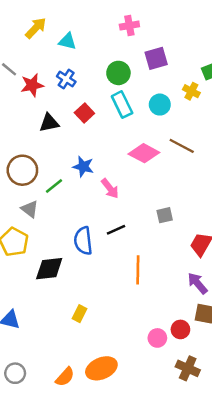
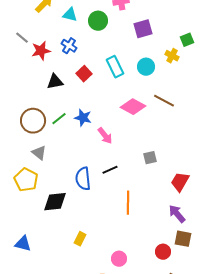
green circle: (118, 73) -> (98, 21), moved
green line: (54, 186) -> (59, 119), moved
pink circle: (157, 338) -> (119, 259), moved

